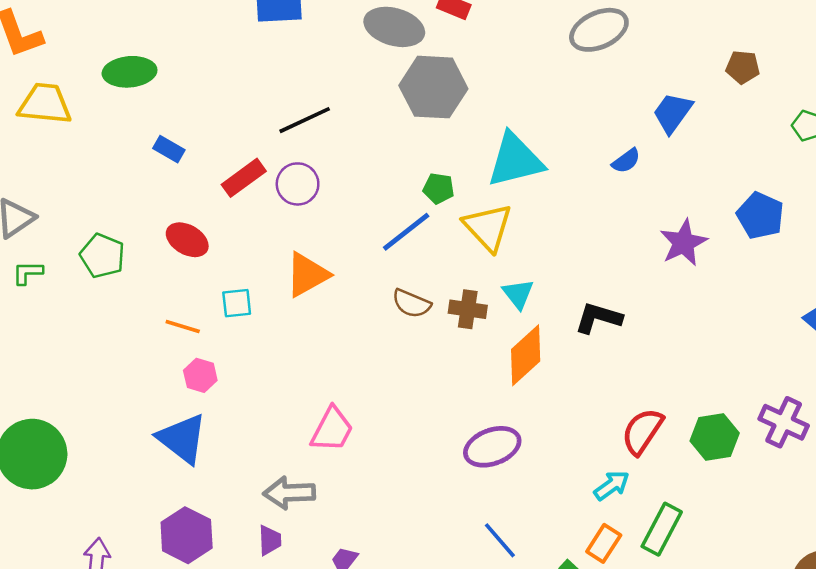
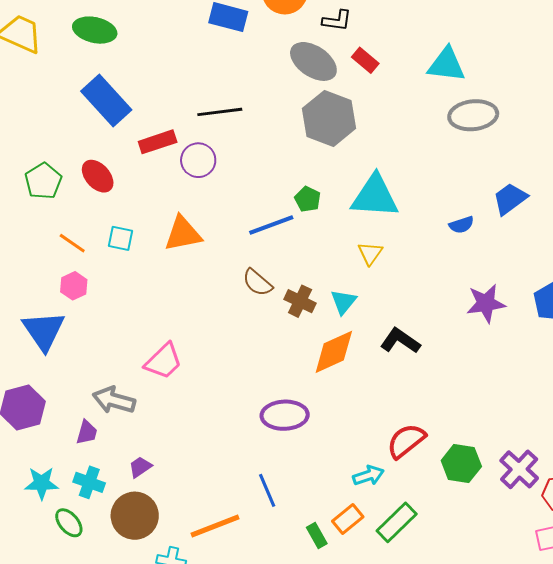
blue rectangle: (169, 149) -> (106, 101), size x2.0
yellow triangle: (488, 227) -> (370, 253), moved, size x0.6
green pentagon: (102, 256) -> (43, 181), moved

